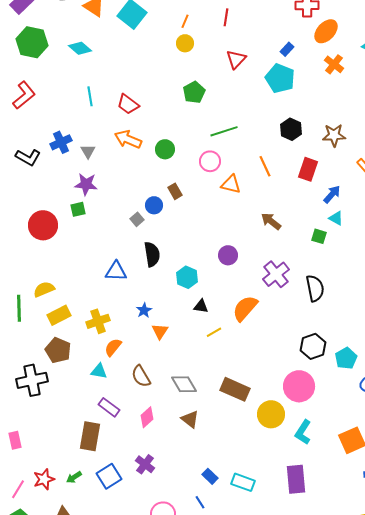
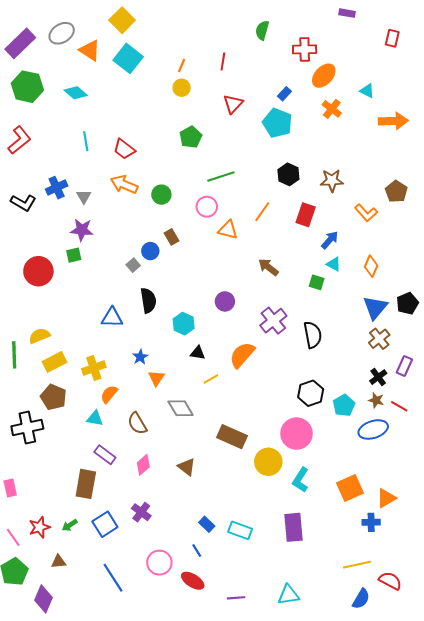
orange line: (265, 166) -> (262, 212), turned 60
gray diamond: (184, 384) -> (181, 408), moved
pink line: (18, 489) -> (13, 537), turned -66

